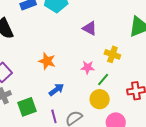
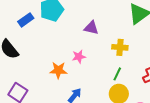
pink star: (88, 67) -> (79, 57), moved

